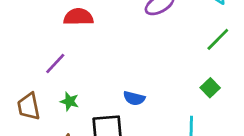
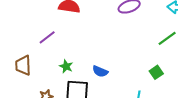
green star: (69, 101) -> (66, 66), moved

